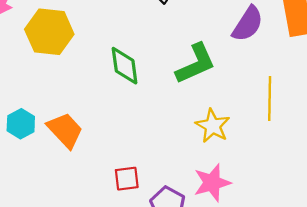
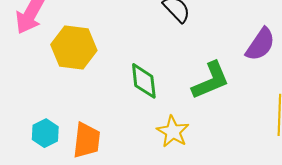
yellow star: (213, 126) -> (173, 132), moved
orange trapezoid: (65, 130) -> (87, 140), turned 48

